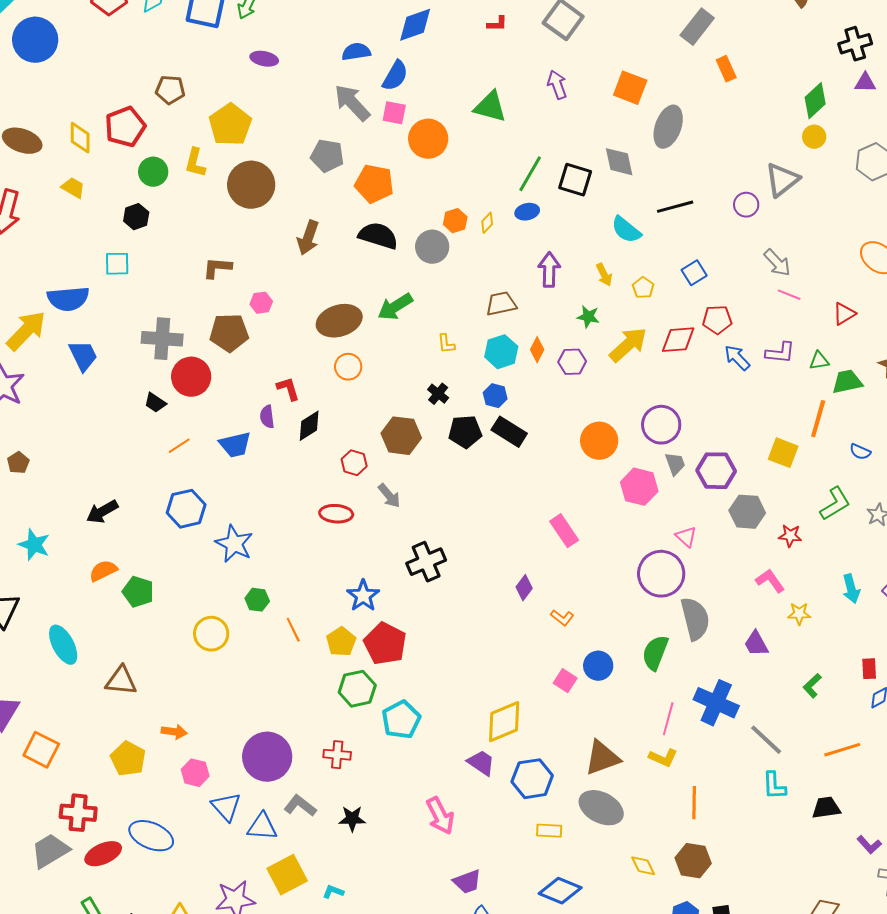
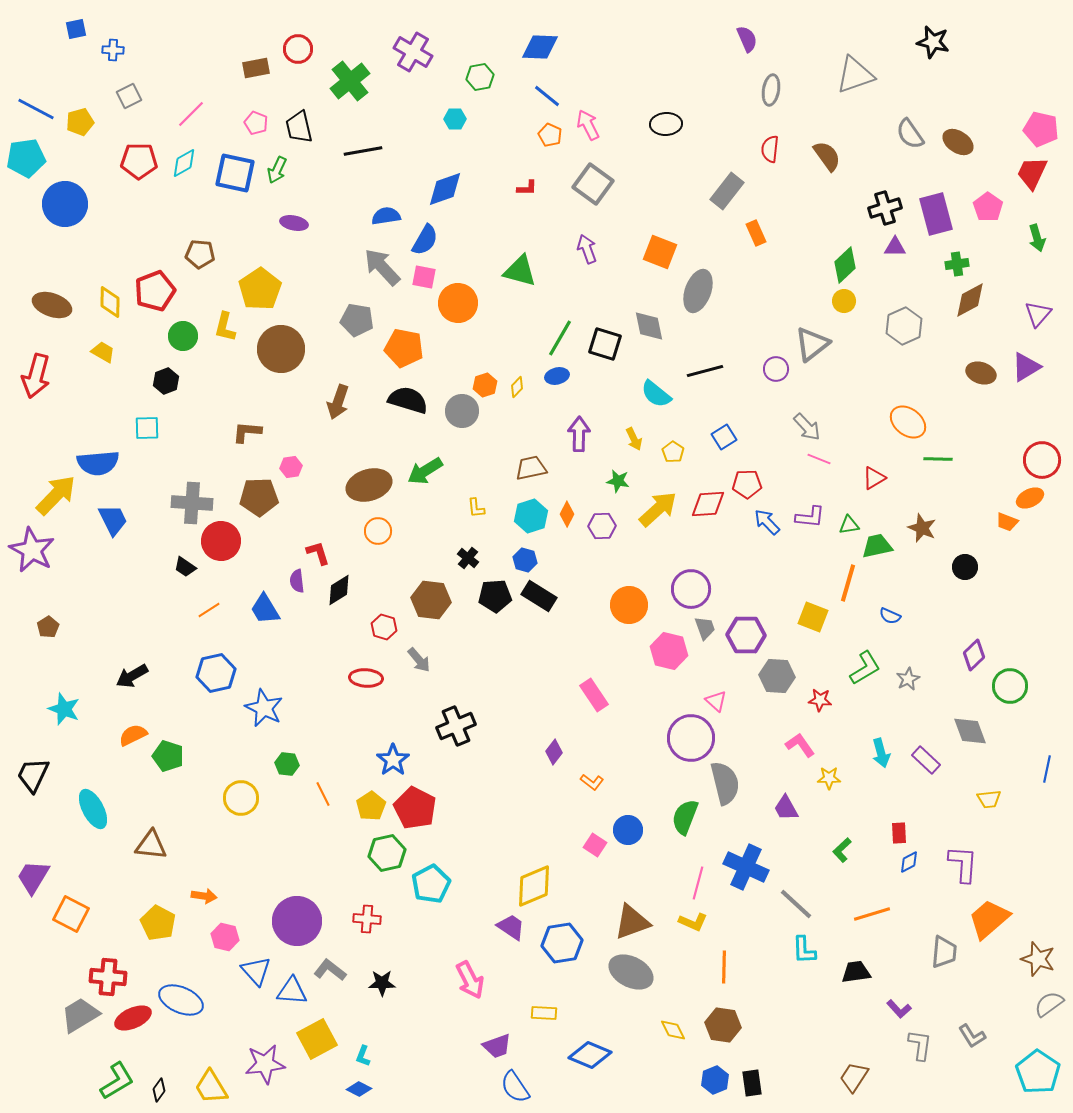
blue trapezoid: (235, 445) -> (265, 609), turned 72
yellow rectangle: (549, 831) -> (544, 1013), moved
cyan L-shape: (333, 892) -> (363, 1056), turned -90

